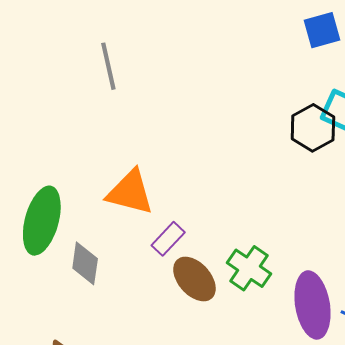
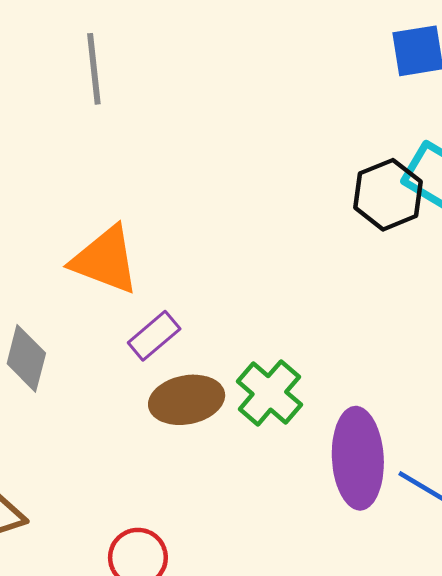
brown ellipse: (194, 279) -> (187, 400), turned -66

